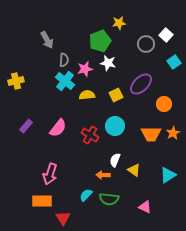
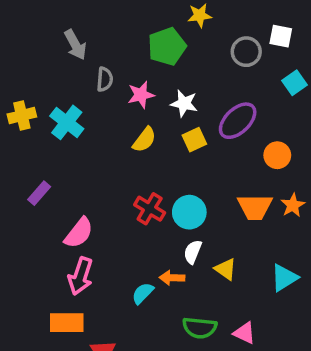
white square: (166, 35) -> (281, 36), turned -32
white star: (108, 63) -> (184, 103), moved
cyan cross: (65, 81) -> (67, 122), moved
yellow semicircle: (87, 95) -> (144, 140), turned 133
cyan circle: (115, 126) -> (189, 212), moved
pink semicircle: (58, 128) -> (79, 233), moved
cyan semicircle: (86, 195) -> (143, 293), moved
green semicircle: (109, 199) -> (200, 328), moved

